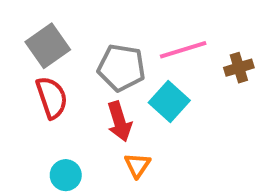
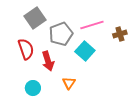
gray square: (48, 46) -> (35, 18), moved
gray pentagon: (121, 68) -> (61, 34), turned -30
red arrow: (119, 121) -> (48, 61), moved

